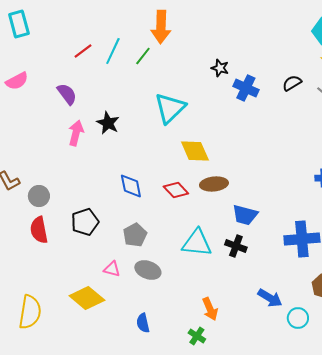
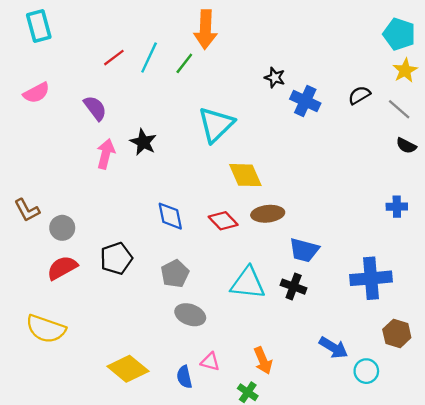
red semicircle: (39, 230) -> (62, 268), turned 72
pink triangle: (112, 269) -> (210, 362), moved
yellow diamond: (87, 298) -> (128, 369), moved
yellow semicircle: (30, 312) -> (46, 329), moved, turned 100

